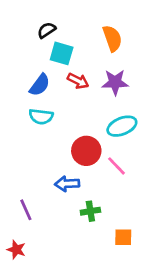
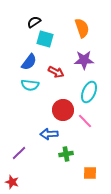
red arrow: (78, 81) -> (56, 72), moved
cyan ellipse: (122, 126) -> (89, 92), turned -45
purple line: (26, 210) -> (19, 153), turned 70

